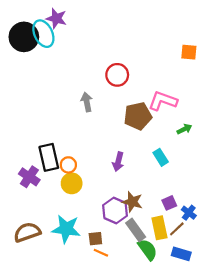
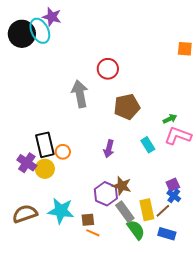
orange square: (189, 52) -> (185, 49), moved
pink L-shape: (163, 101) -> (178, 136), moved
gray arrow: (87, 102) -> (80, 94), size x1.5
yellow circle: (72, 183) -> (45, 169), moved
purple square: (169, 203) -> (173, 185), moved

